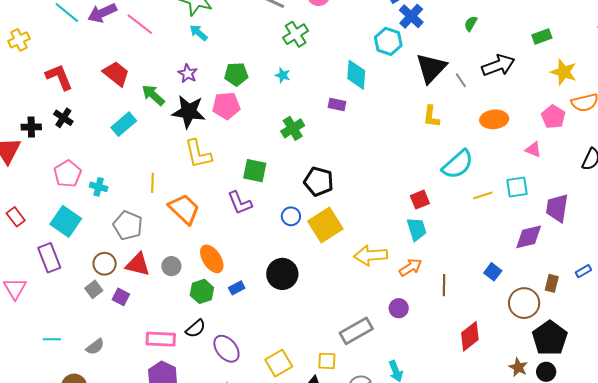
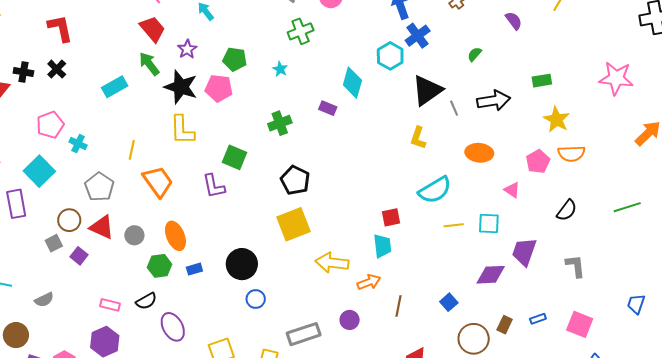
red trapezoid: (116, 74) -> (152, 29), moved
blue circle: (291, 216) -> (256, 299), moved
pink rectangle: (161, 339) -> (110, 305), size x0.7

